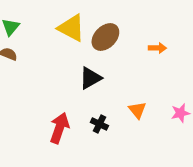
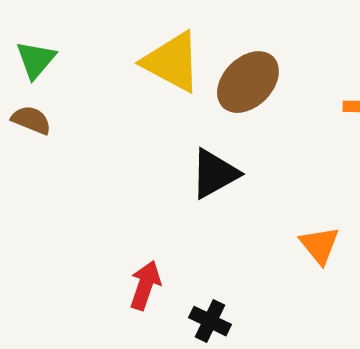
black cross: (99, 124) -> (210, 321), moved
red arrow: (59, 128) -> (145, 285), size x0.7

